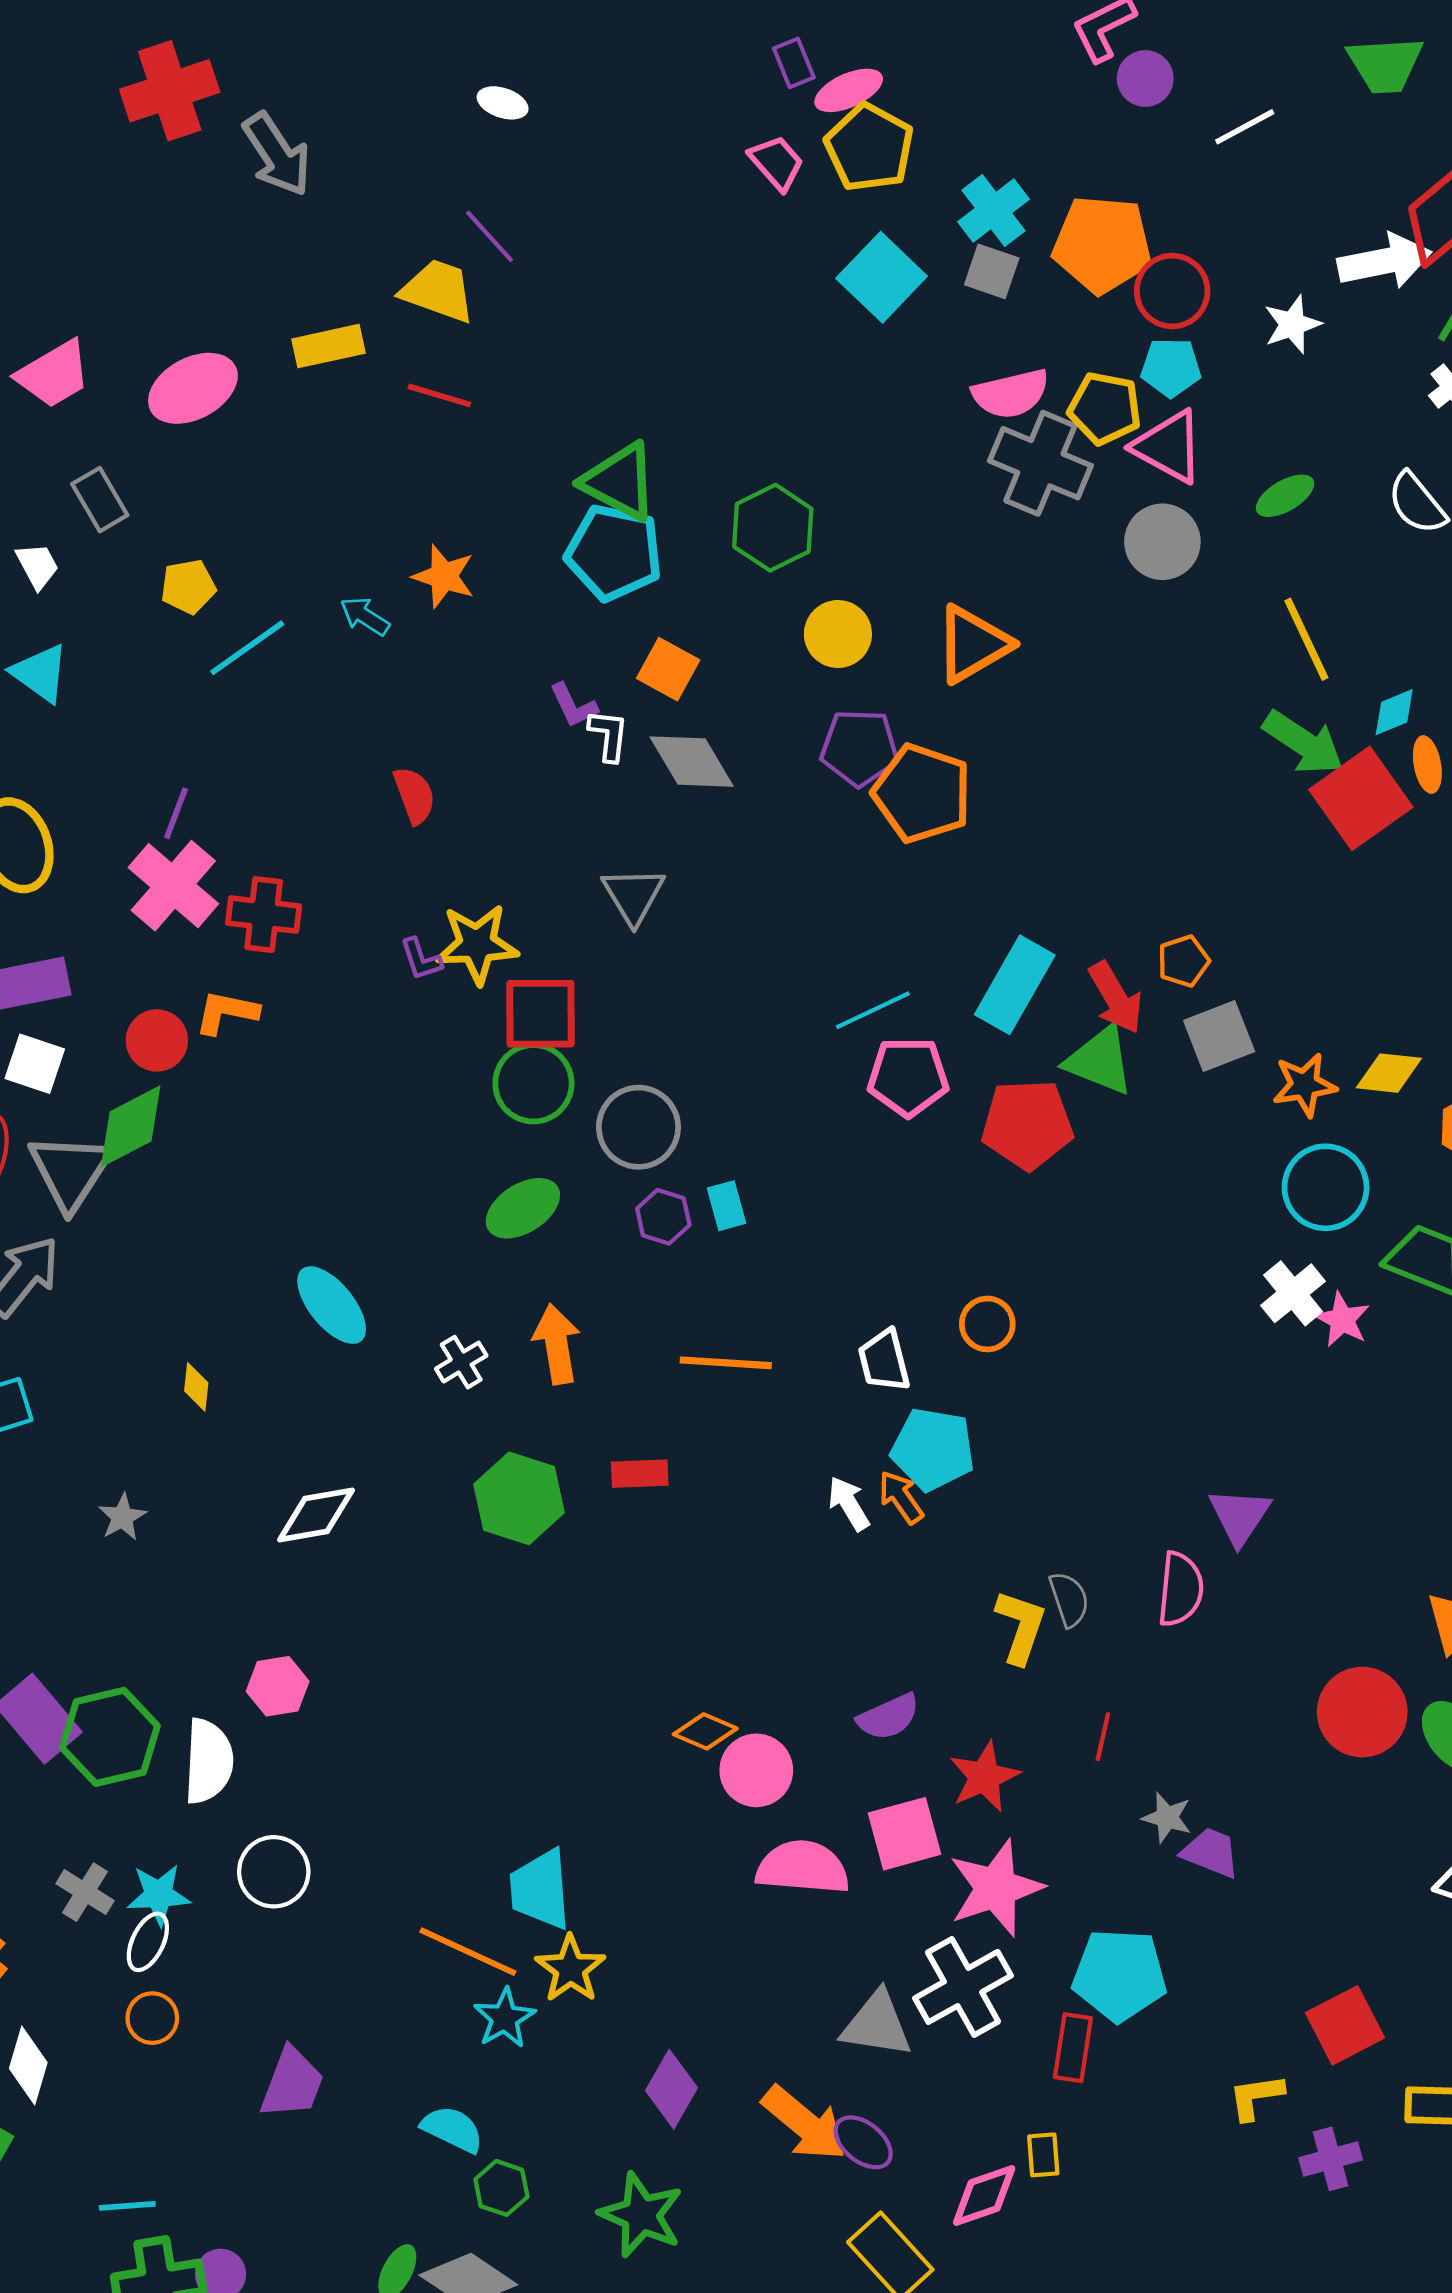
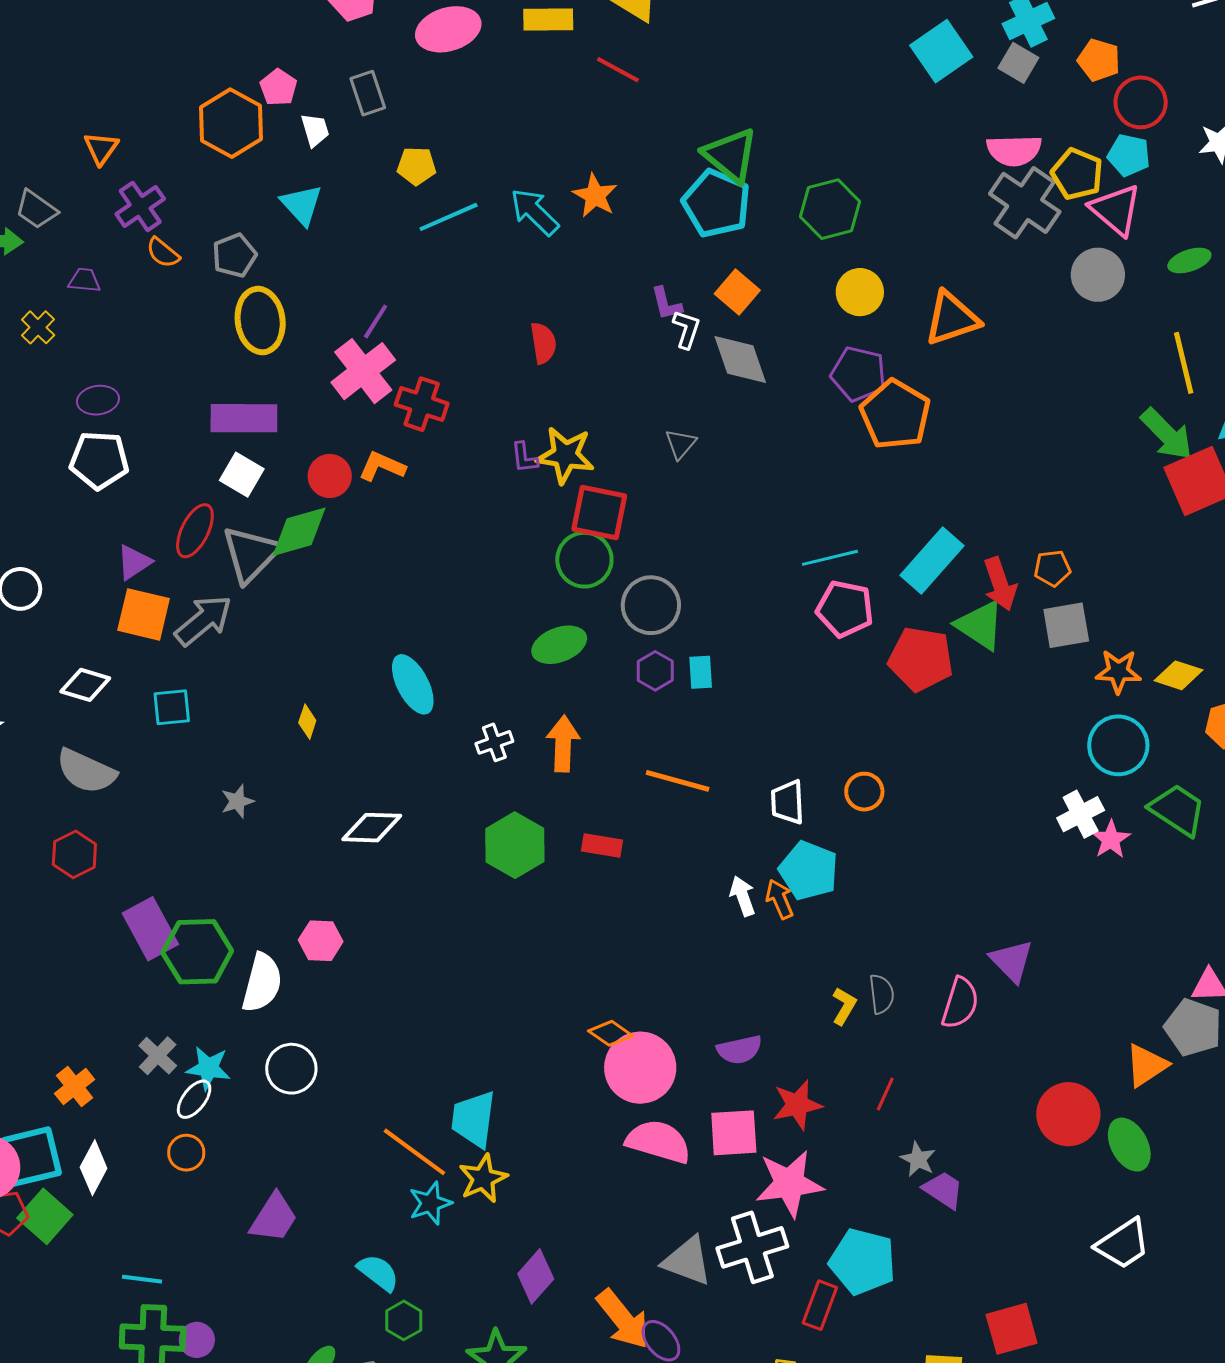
orange pentagon: (1102, 244) -> (1099, 60), size x0.6
cyan arrow: (365, 616) -> (535, 212), size x1.5
gray triangle: (633, 895) -> (681, 444), size x0.7
purple triangle: (1240, 1516) -> (1012, 961), turned -30
yellow L-shape: (1021, 1627) -> (844, 1006), size x0.7
pink circle: (756, 1770) -> (640, 1068), size x1.4

